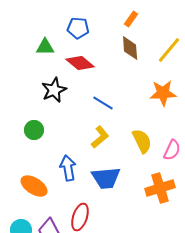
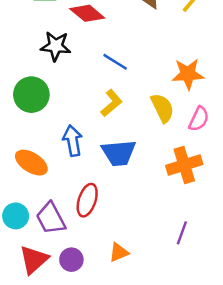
black star: (54, 90) -> (56, 46), turned 30
orange star: (163, 93) -> (188, 74), moved
green circle: (34, 130) -> (31, 95), size x1.5

